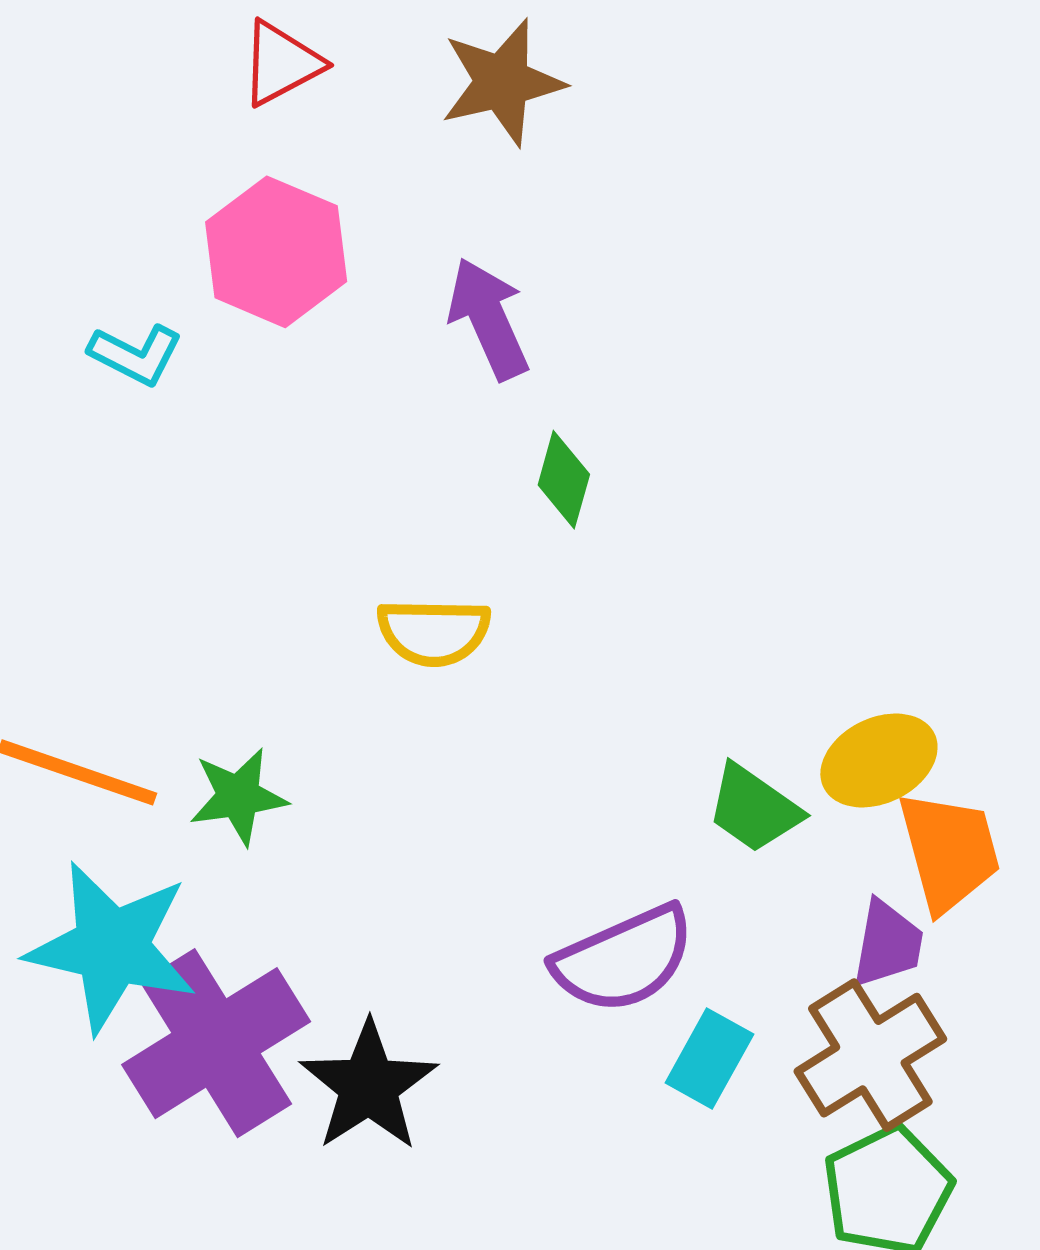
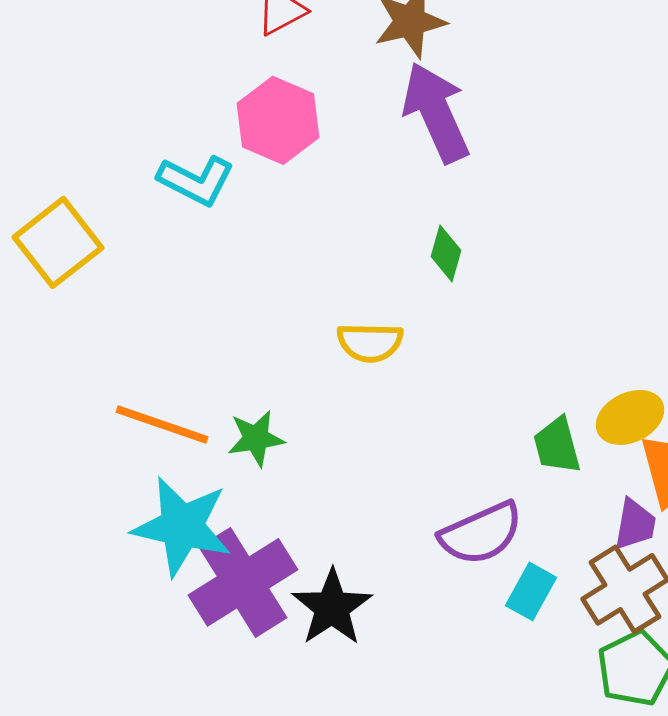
purple arrow: (488, 319) -> (436, 112), moved, size x1.4
cyan L-shape: (136, 355) -> (196, 180), size x1.4
green trapezoid: (754, 808) -> (557, 445), turned 40

